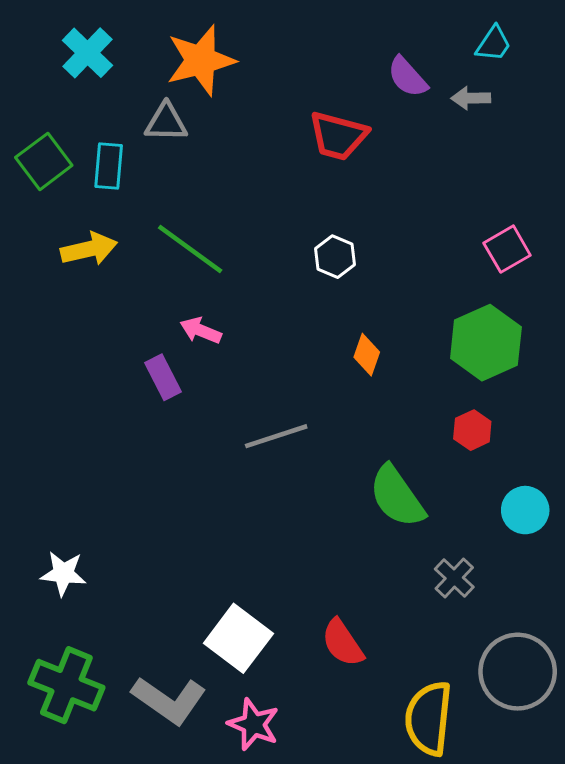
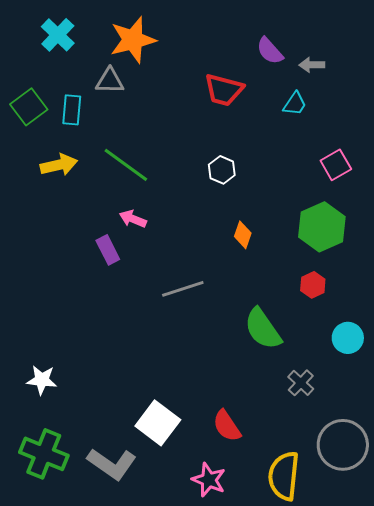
cyan trapezoid: (493, 44) -> (295, 104), moved
pink star: (254, 724) -> (209, 480), moved

